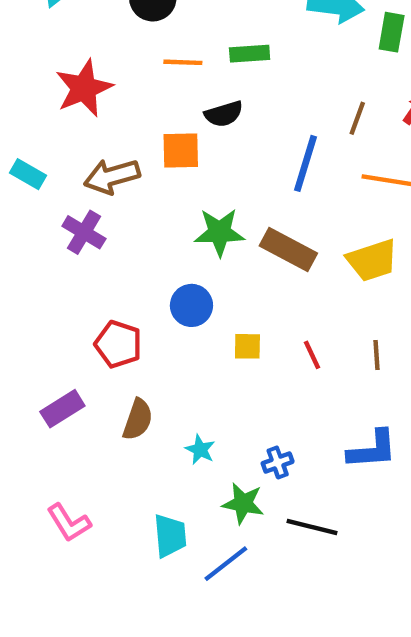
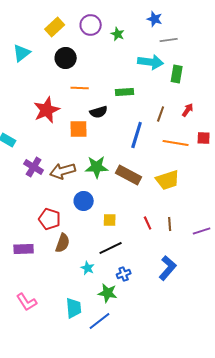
green rectangle: (250, 54) -> (125, 92), moved
red star: (84, 88) -> (47, 110), moved
brown arrow: (112, 176) -> (63, 171), moved
red line: (312, 355) -> (148, 223), moved
purple rectangle: (62, 409) -> (24, 249), turned 30
brown semicircle: (138, 419) -> (63, 243), moved
blue L-shape: (372, 450) -> (168, 268), turned -45
black line: (312, 527) -> (111, 248), moved, turned -40

